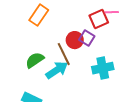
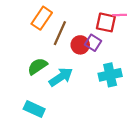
red square: (99, 19) -> (106, 22), turned 36
brown line: (64, 54) -> (60, 33), moved, turned 50

